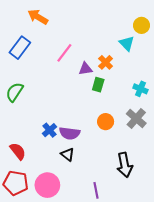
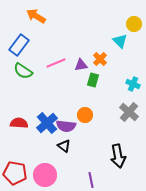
pink line: (64, 53) -> (56, 63), moved, turned 30
green semicircle: (15, 92) -> (23, 71), moved, turned -90
orange circle: (106, 122) -> (85, 115), moved
blue cross: (49, 130) -> (47, 123), size x1.5
red semicircle: (18, 151) -> (19, 123), moved, turned -48

